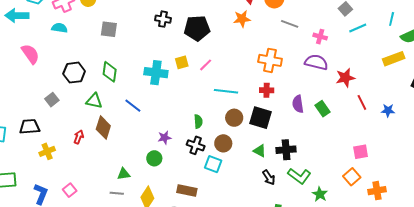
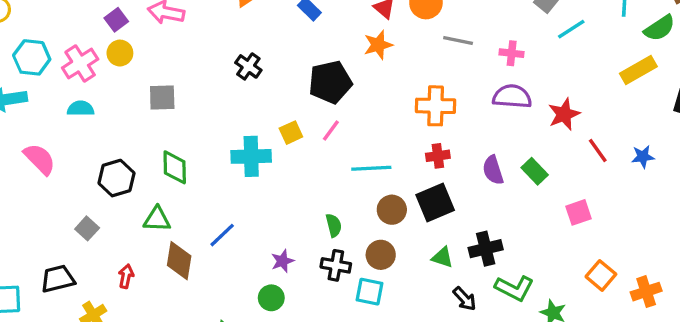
black cross: (163, 19) -> (248, 66), turned 35
black pentagon: (197, 28) -> (330, 82), moved
blue line: (133, 106) -> (222, 235), moved, turned -72
black square: (260, 118) -> (435, 202), turned -30
red arrow: (79, 137) -> (126, 276), moved
pink square: (361, 152) -> (579, 212), moved

